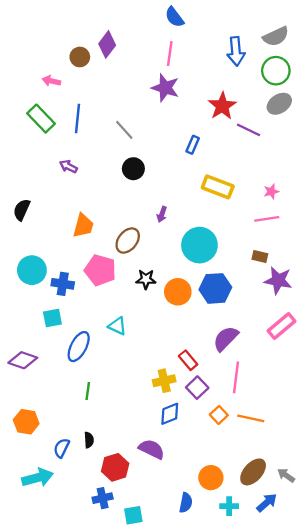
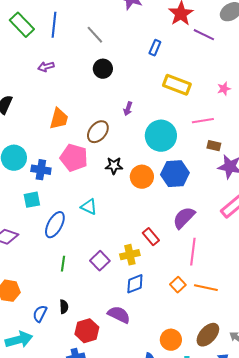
purple arrow: (68, 166) -> (46, 67), turned -42
pink line: (267, 219) -> (203, 121), moved
purple square: (197, 388) -> (100, 261), moved

